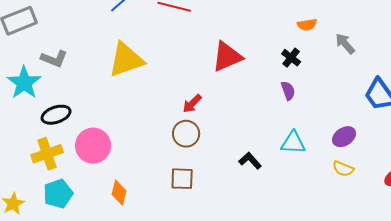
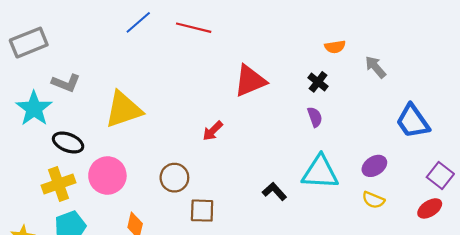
yellow triangle: (126, 60) -> (123, 110), moved
black ellipse: (56, 115) -> (68, 143), turned 40
brown circle: (186, 134) -> (174, 178), moved
cyan triangle: (293, 143) -> (320, 172), size x1.4

